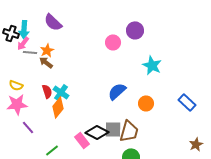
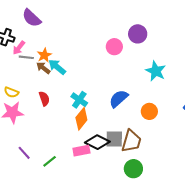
purple semicircle: (53, 22) -> (32, 18), moved
cyan arrow: (24, 29) -> (57, 67), moved, turned 126
cyan cross: (61, 92) -> (79, 100), moved
orange diamond: (58, 107) -> (81, 119), moved
purple line: (28, 127) -> (24, 153), moved
pink rectangle: (82, 140) -> (81, 151), turned -63

